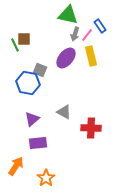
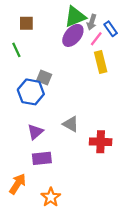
green triangle: (68, 15) -> (75, 17), turned -35
gray arrow: (75, 34) -> (92, 22), moved
brown square: (24, 39) -> (26, 23), moved
purple ellipse: (66, 58) -> (73, 35), moved

